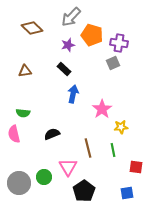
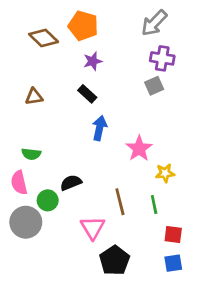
gray arrow: (71, 17) -> (154, 23), moved
orange pentagon: (92, 35) -> (83, 26), moved
red square: (136, 167) -> (173, 234), moved
green circle: (44, 177) -> (48, 200), moved
gray circle: (19, 183) -> (26, 222), moved

